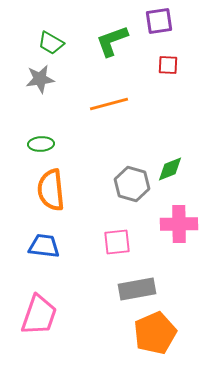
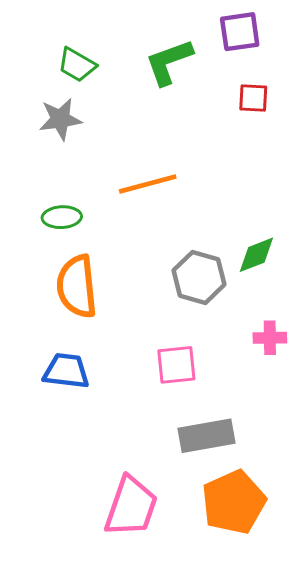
orange line: (109, 104) -> (148, 184), moved
pink cross: (179, 224) -> (270, 338), size x0.6
pink trapezoid: (39, 315) -> (131, 507), moved

